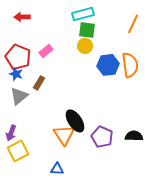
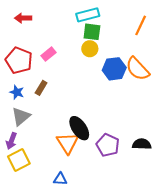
orange semicircle: (130, 65) -> (137, 69), turned 145
blue star: (16, 74) -> (17, 92), moved
gray triangle: (19, 96) -> (21, 117), moved

